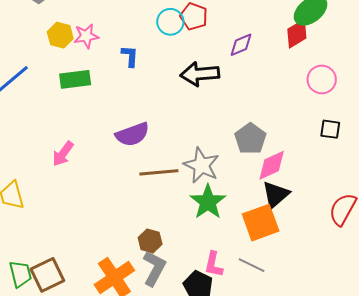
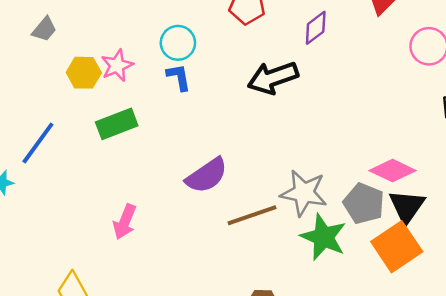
cyan circle: (170, 22) -> (178, 43), moved
gray pentagon: (250, 139) -> (364, 203), moved
pink diamond: (272, 165) -> (393, 171), turned 64

